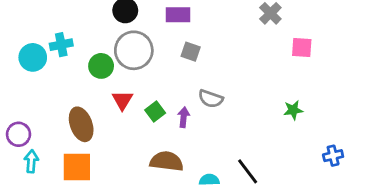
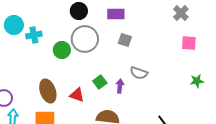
pink square: (302, 47) -> (189, 43), moved
cyan circle: (33, 57) -> (14, 25), moved
red triangle: (122, 100) -> (77, 95), moved, turned -42

